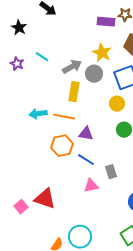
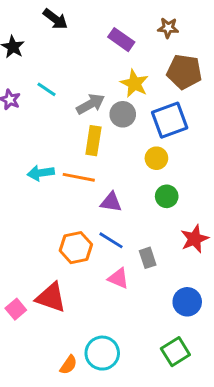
purple rectangle: (106, 22) -> (121, 40), moved, turned 30
orange hexagon: (62, 146) -> (76, 248), moved
pink triangle: (91, 186) -> (118, 278), turned 35

